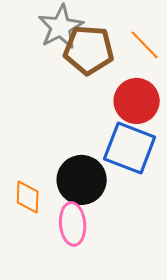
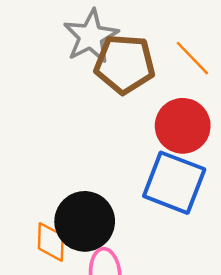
black circle: (82, 180) -> (85, 221), moved

